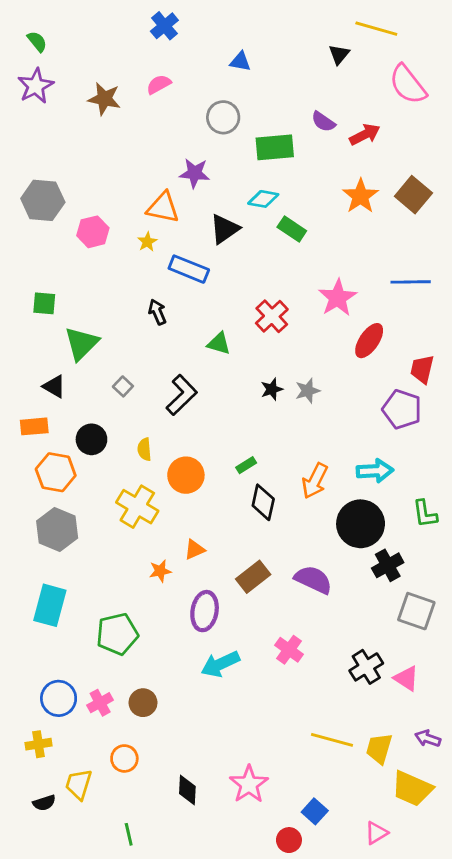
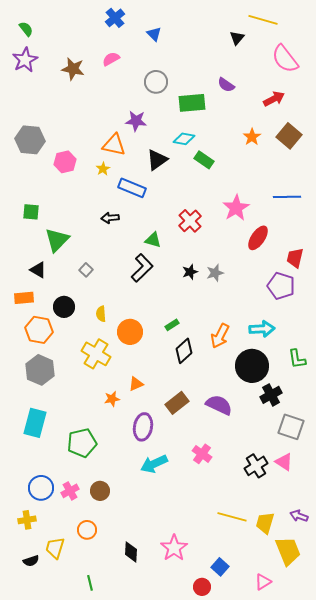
blue triangle: (240, 62) -> (154, 34), moved, turned 35
red arrow: (365, 135) -> (274, 99), moved
orange star: (361, 196) -> (252, 137), size x0.7
black arrow: (157, 312) -> (110, 218), turned -72
black L-shape: (182, 395) -> (142, 268), moved
black diamond: (263, 502) -> (184, 351), turned 35
pink triangle: (406, 678) -> (284, 462), moved
yellow trapezoid: (412, 789) -> (288, 551), turned -136

